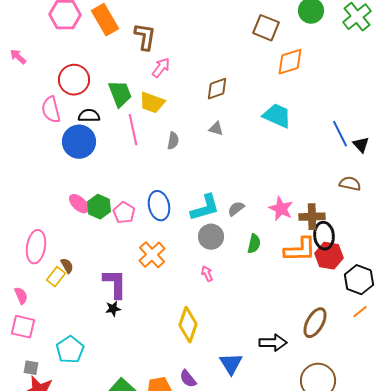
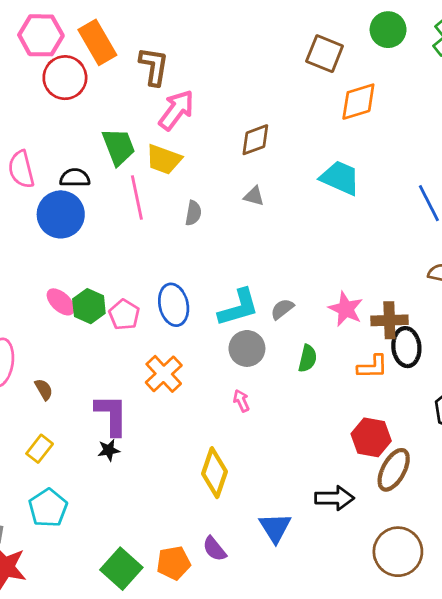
pink arrow: (161, 68) -> (176, 110), size x1.4
red circle: (74, 80) -> (65, 78), moved
orange L-shape: (300, 250) -> (373, 367), size x0.7
red hexagon: (329, 256) -> (371, 437), moved
yellow rectangle: (56, 277) -> (40, 449), moved

